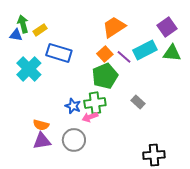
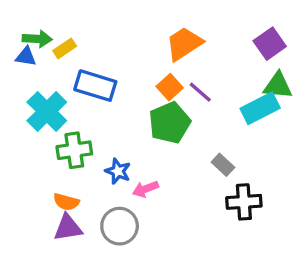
green arrow: (23, 24) -> (37, 39), turned 108
cyan rectangle: (145, 50) -> (260, 108), moved
green cross: (95, 103) -> (74, 150), moved
black cross: (154, 155) -> (244, 202), moved

